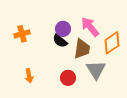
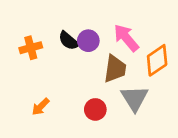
black semicircle: (60, 41) -> (69, 41), moved
orange arrow: (29, 76) -> (41, 107), turned 56

